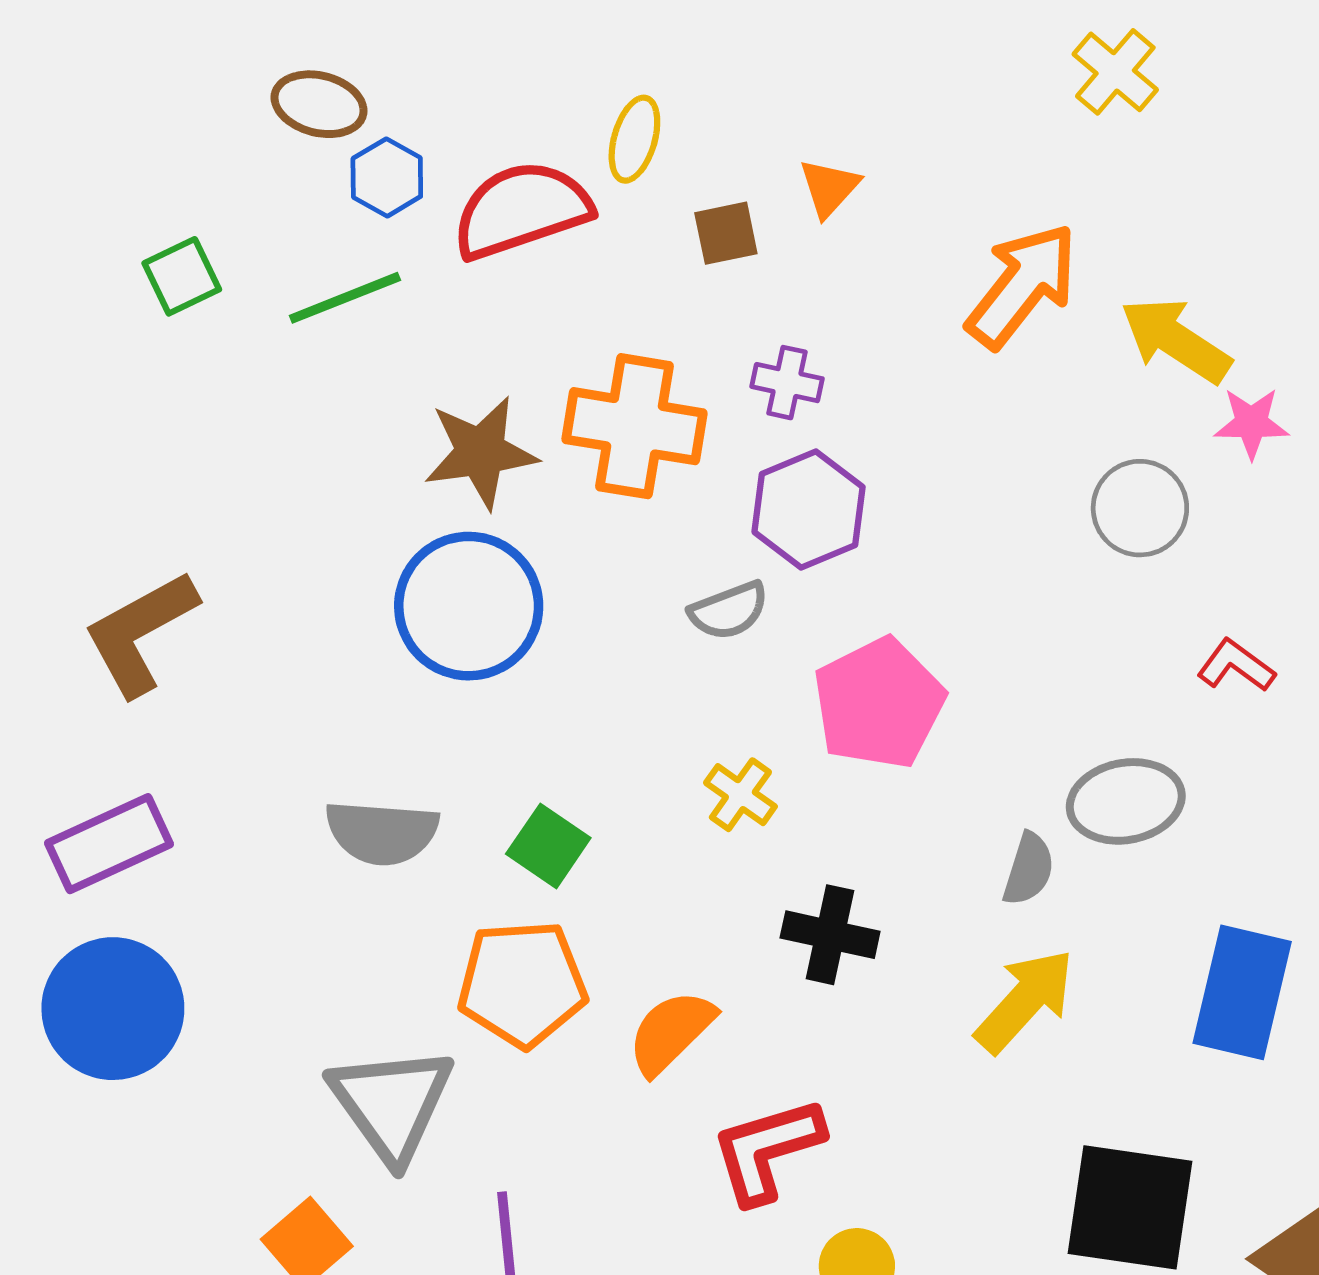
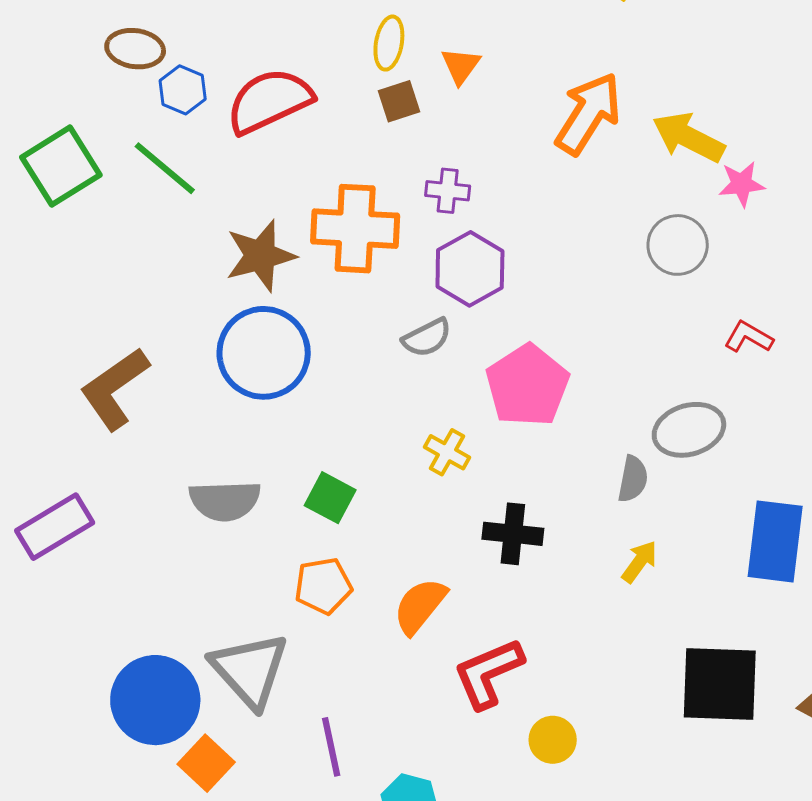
yellow ellipse: (634, 139) -> (389, 43), moved
green square: (182, 276) -> (61, 166), size x1.6
green line: (345, 298) -> (165, 168), turned 68
brown L-shape: (140, 633) -> (115, 389), moved
orange pentagon: (522, 984) -> (323, 586), size x0.7
yellow arrow: (1025, 1001) -> (639, 562), size x0.6
blue circle: (113, 1009) -> (155, 700), moved

